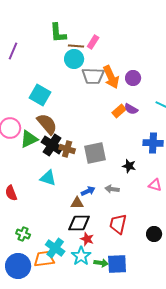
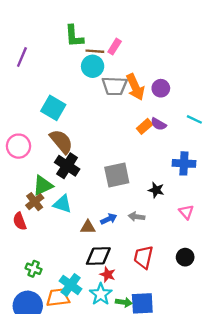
green triangle: (29, 139) -> (43, 185), moved
brown cross: (67, 149) -> (35, 202), moved, turned 35
pink triangle: (155, 185) -> (186, 212), turned 32
brown triangle: (77, 203) -> (88, 227), moved
black circle: (154, 234) -> (185, 257), moved

